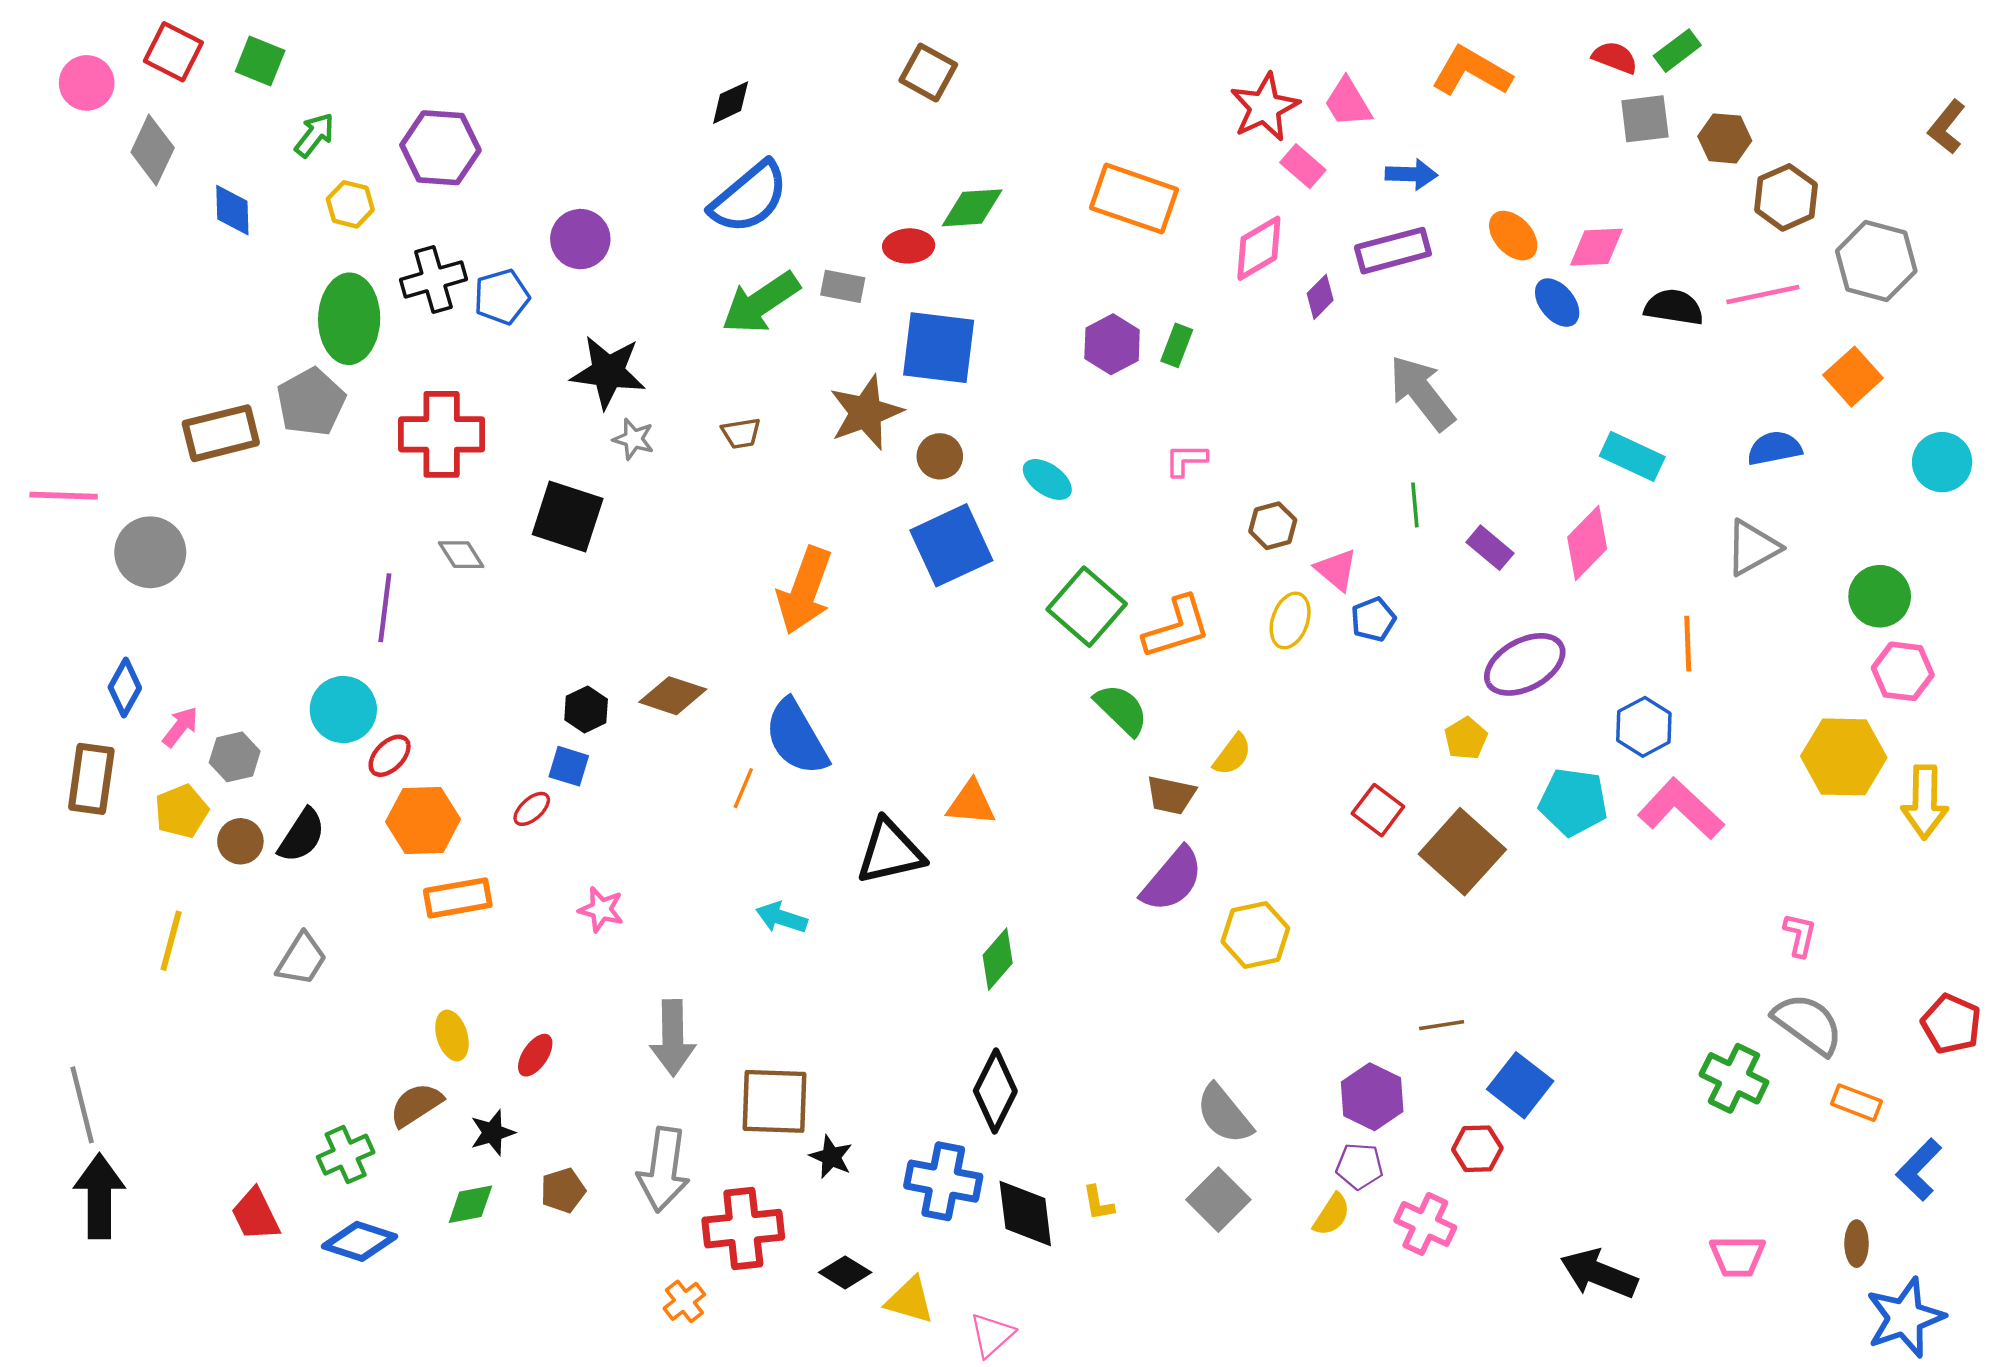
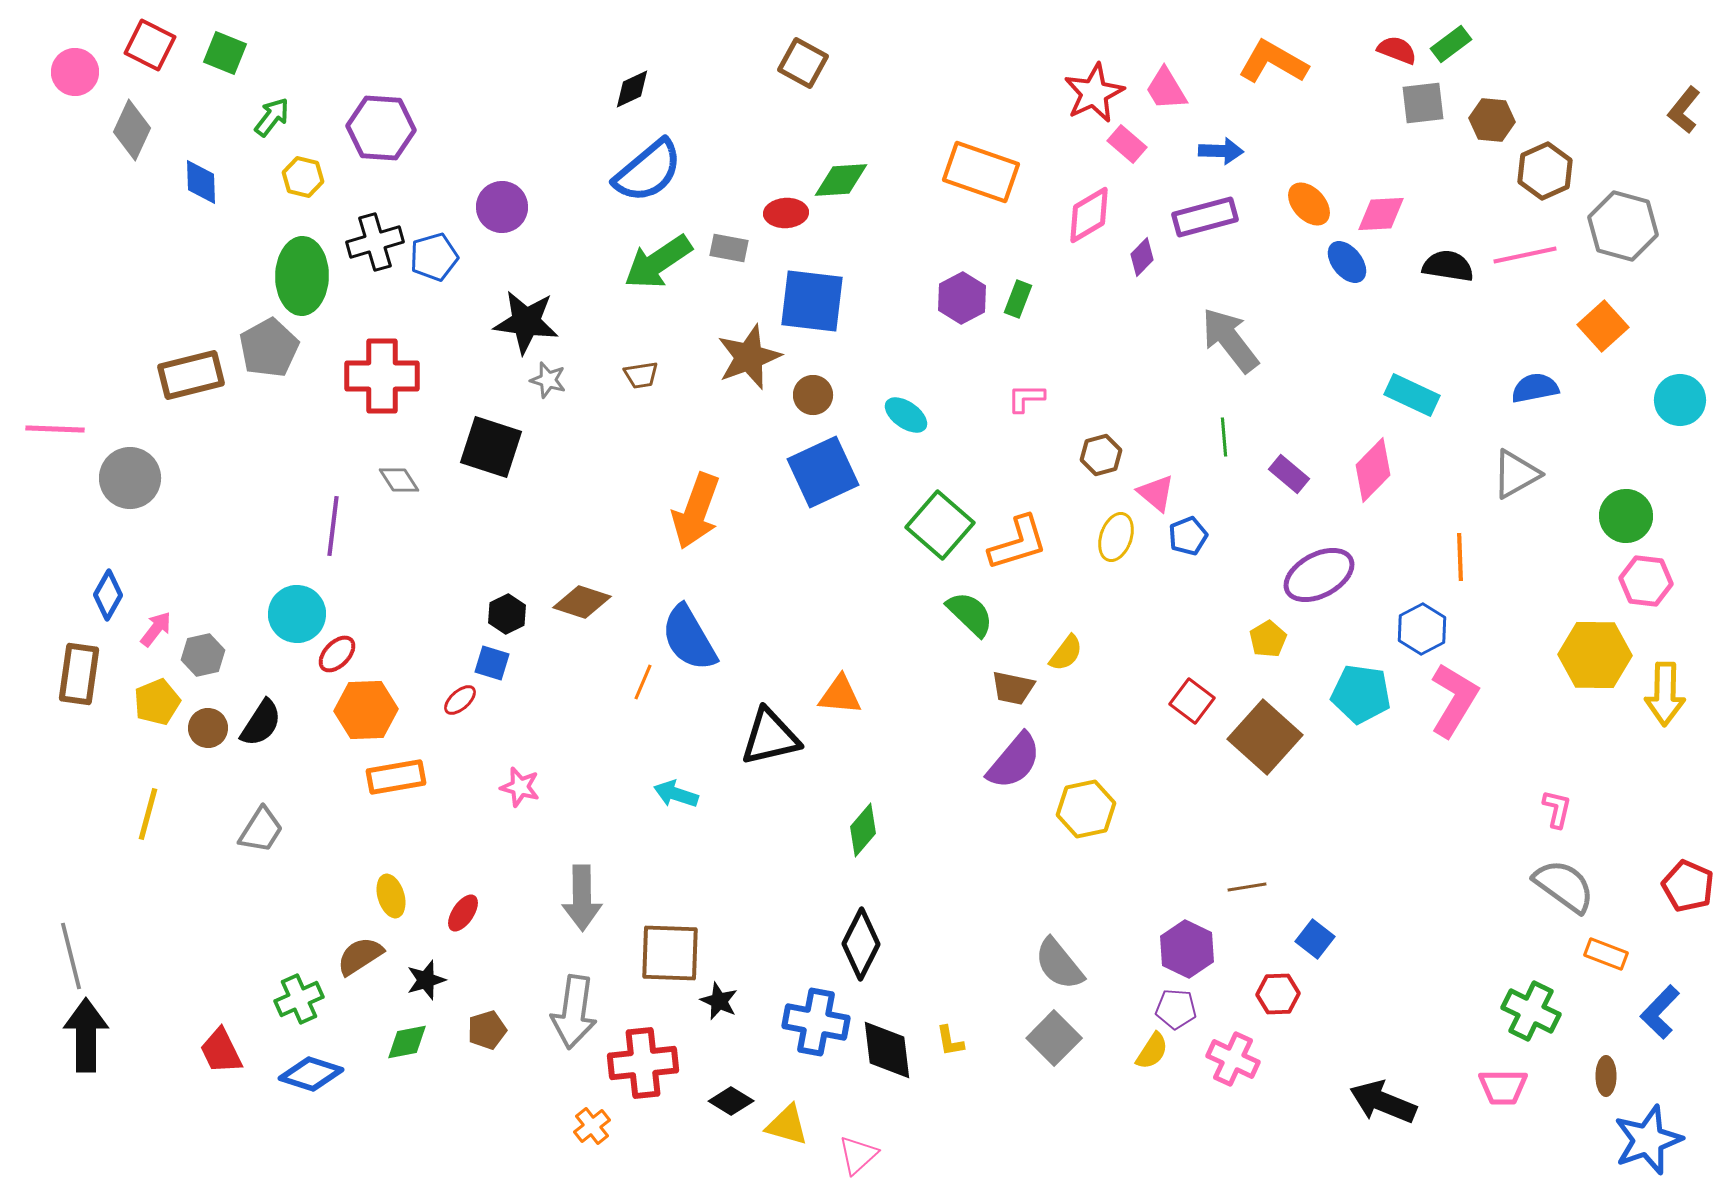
pink L-shape: (1681, 809) -> (1454, 700), turned 78
green cross: (1734, 1078) -> (1531, 1011), moved
blue square: (1520, 1085) -> (1315, 939), size x0.7

